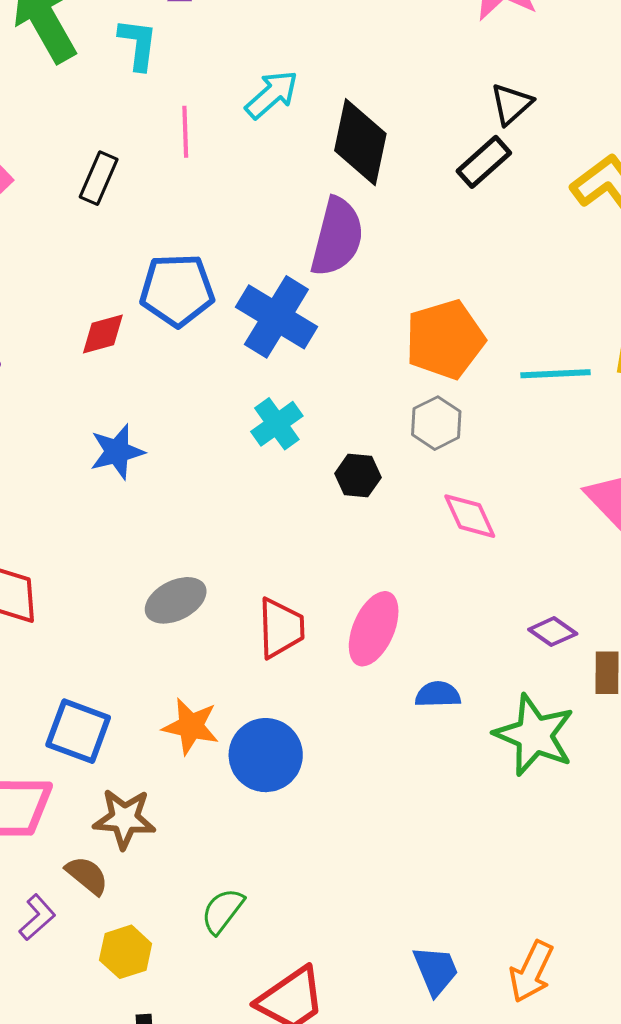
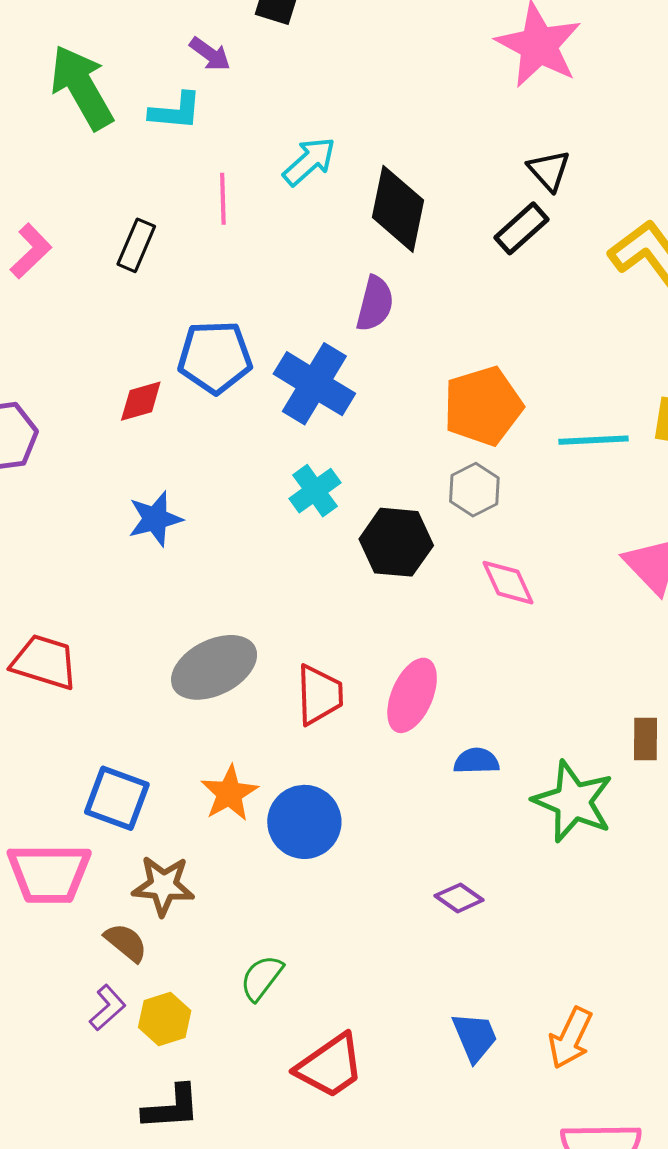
cyan L-shape: (138, 44) -> (175, 111), turned 88
black triangle: (511, 104) -> (549, 170), turned -30
purple semicircle: (337, 237) -> (375, 304), size x0.7
black hexagon: (358, 476) -> (396, 542), size x1.6
gray ellipse: (176, 600) -> (214, 667), size x1.4
purple diamond: (553, 632) -> (459, 898), moved
orange star: (191, 726) -> (229, 793), turned 30
purple L-shape: (37, 917) -> (108, 1008), moved

